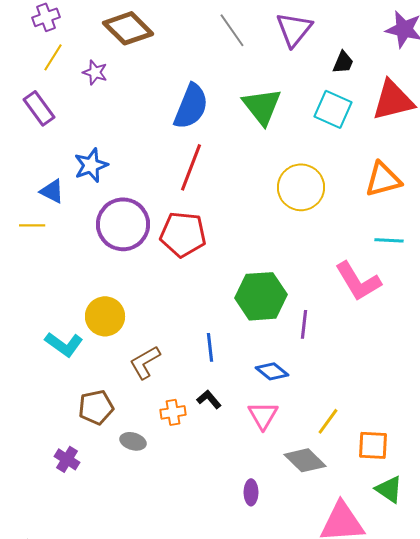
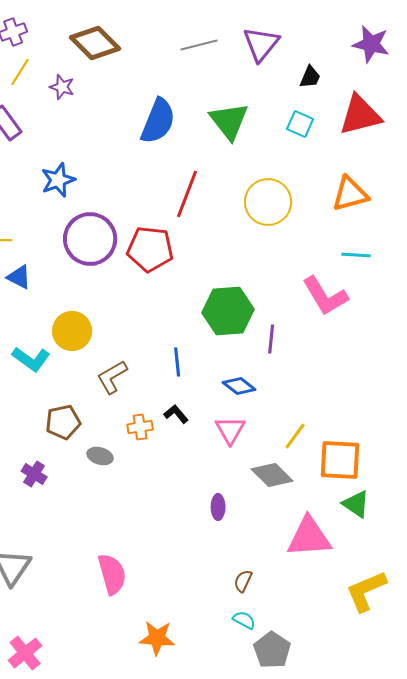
gray line: (232, 30) -> (199, 45), turned -69
cyan square: (333, 109) -> (300, 124), size x0.7
red line: (191, 167) -> (187, 194), moved
blue triangle: (52, 191) -> (19, 277), moved
orange square: (373, 445) -> (340, 460), size x1.4

